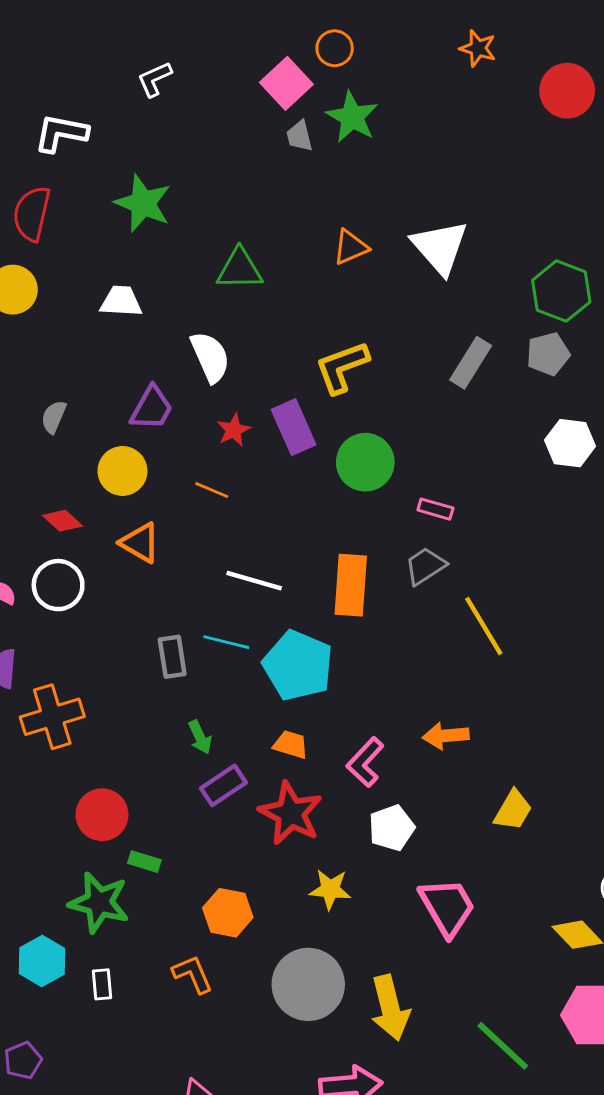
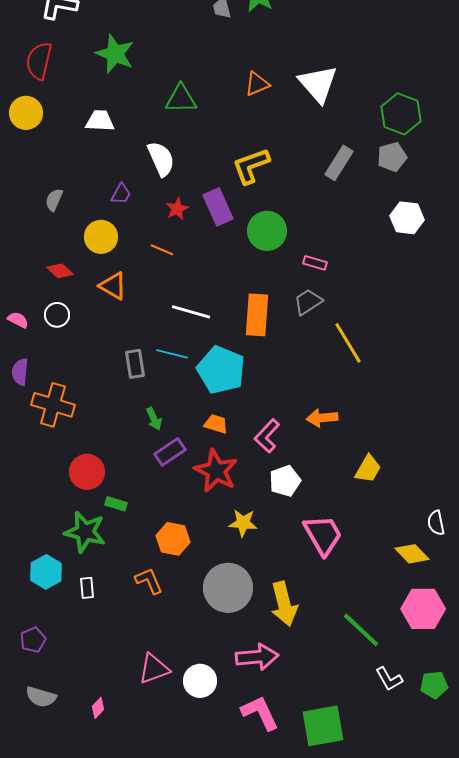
purple trapezoid: (152, 408) -> (121, 194), size x0.7
white circle: (58, 585) -> (57, 315), size x0.7
orange cross: (52, 717) -> (53, 405), turned 33

